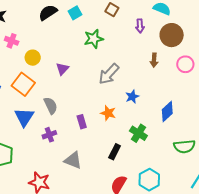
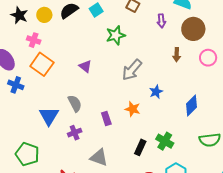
yellow circle: (33, 58) -> (44, 15), moved
purple triangle: (62, 69) -> (85, 66), turned -32
orange square: (23, 84) -> (42, 64), moved
green cross: (138, 133) -> (165, 141), moved

